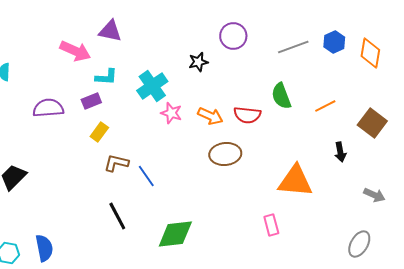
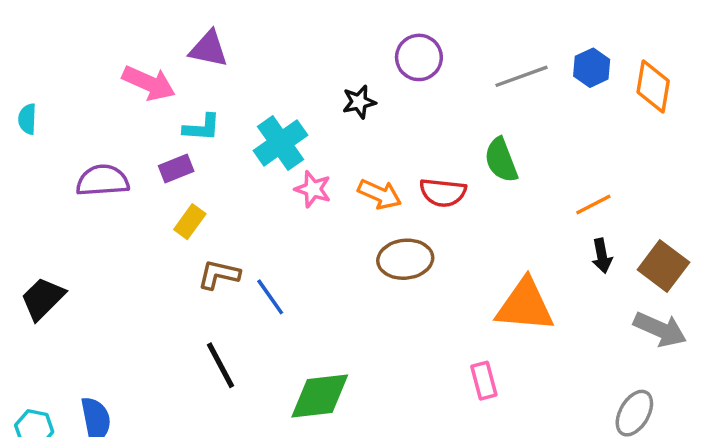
orange line: (325, 106) -> (593, 204), moved
brown square: (372, 123) -> (663, 266), moved
gray arrow: (374, 195) -> (660, 329), size x1.4

